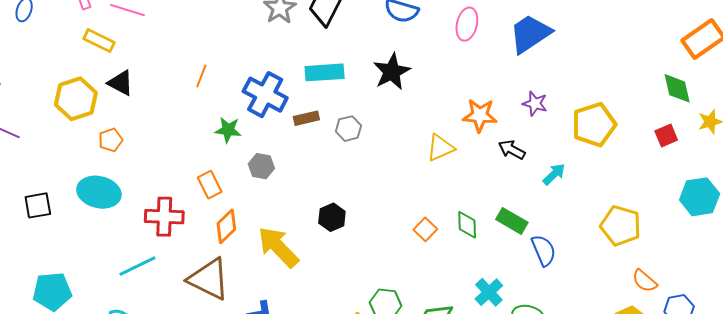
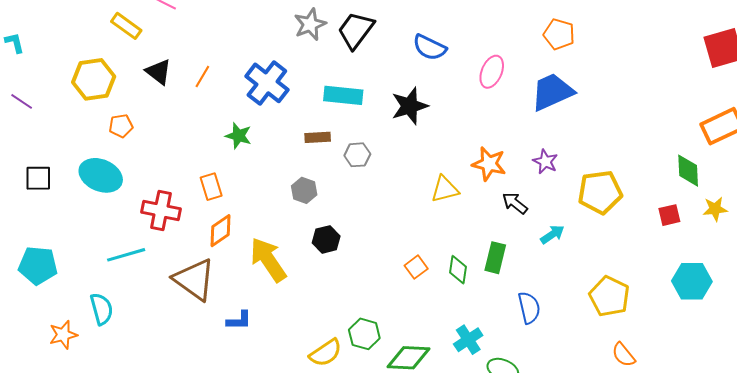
orange line: (201, 76) -> (202, 77), moved
black triangle: (121, 83) -> (159, 72), moved
blue cross: (265, 95) -> (267, 83), moved
gray hexagon: (261, 166) -> (304, 190), moved
green rectangle: (512, 221) -> (495, 258), moved, turned 64

